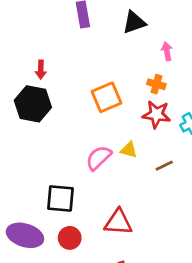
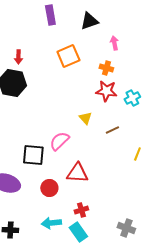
orange square: (106, 97) -> (68, 56), moved
yellow triangle: (129, 150) -> (85, 118), turned 32
pink semicircle: (99, 158) -> (59, 141), moved
red circle: (70, 238) -> (49, 188), moved

